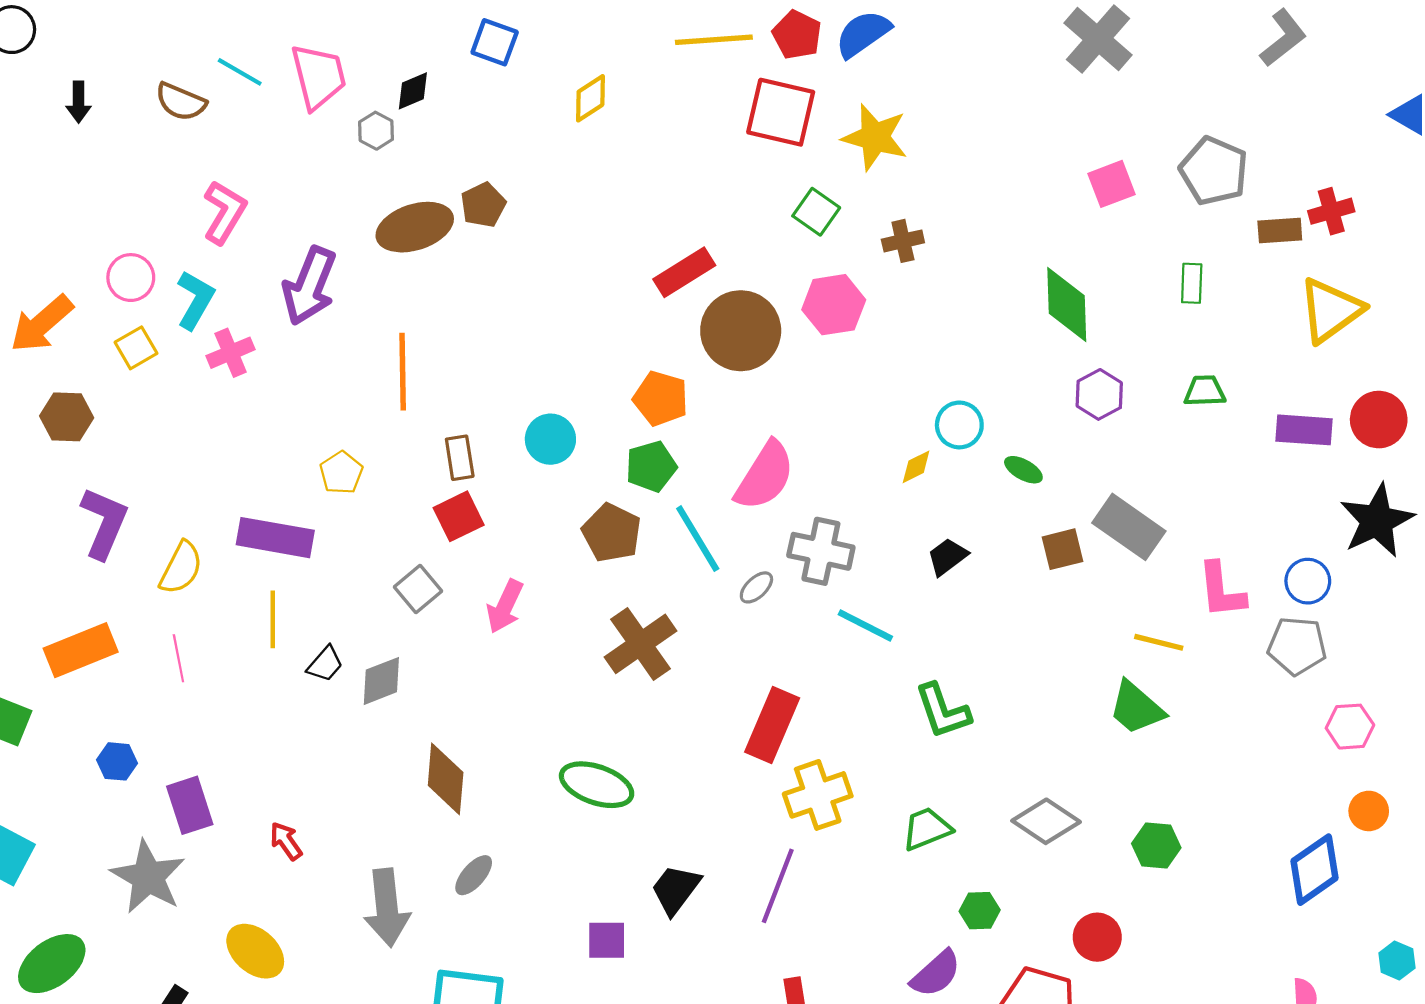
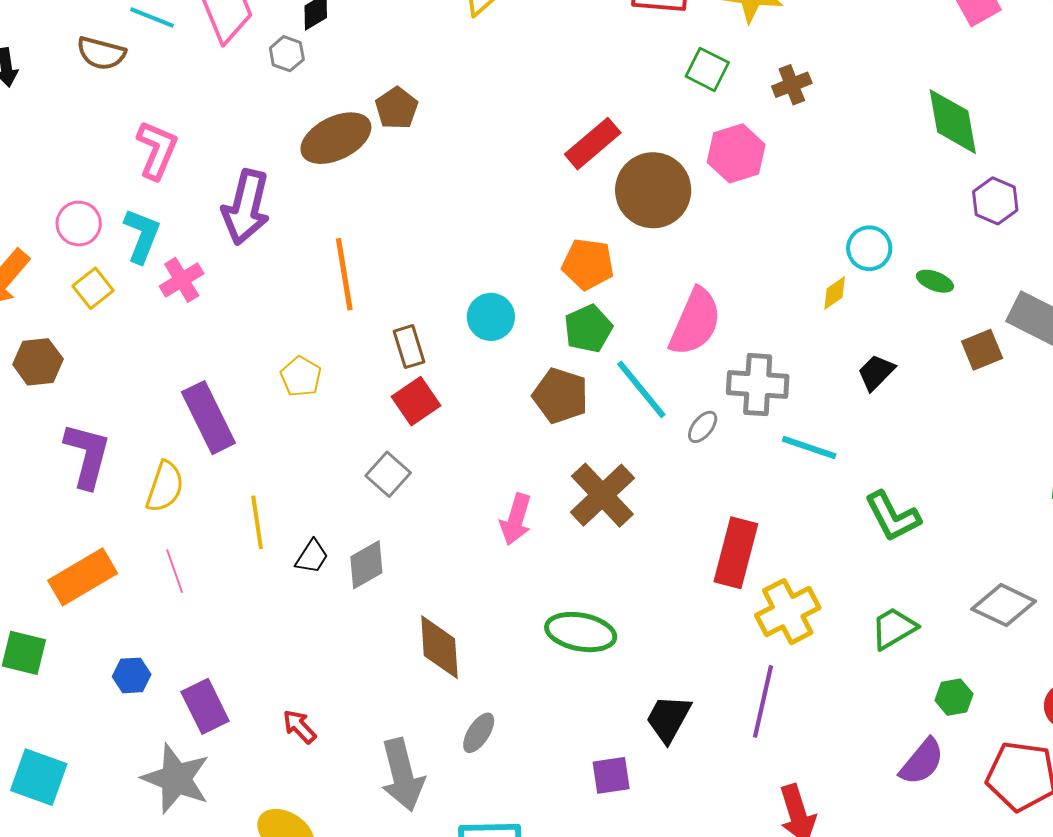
purple rectangle: (275, 538) -> (208, 418), moved, turned 62
pink arrow: (505, 606) -> (516, 519), moved

